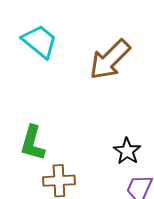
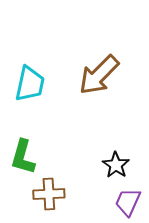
cyan trapezoid: (40, 41) -> (30, 84), moved, turned 63

